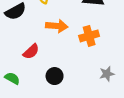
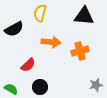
black circle: (55, 76) -> (40, 87), moved

